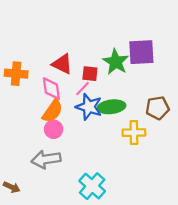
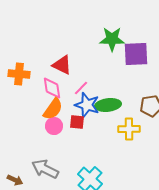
green star: (116, 62) -> (112, 39), moved, turned -30
red square: (90, 74) -> (77, 122), moved
gray arrow: (46, 159) -> (45, 169), moved, turned 36

